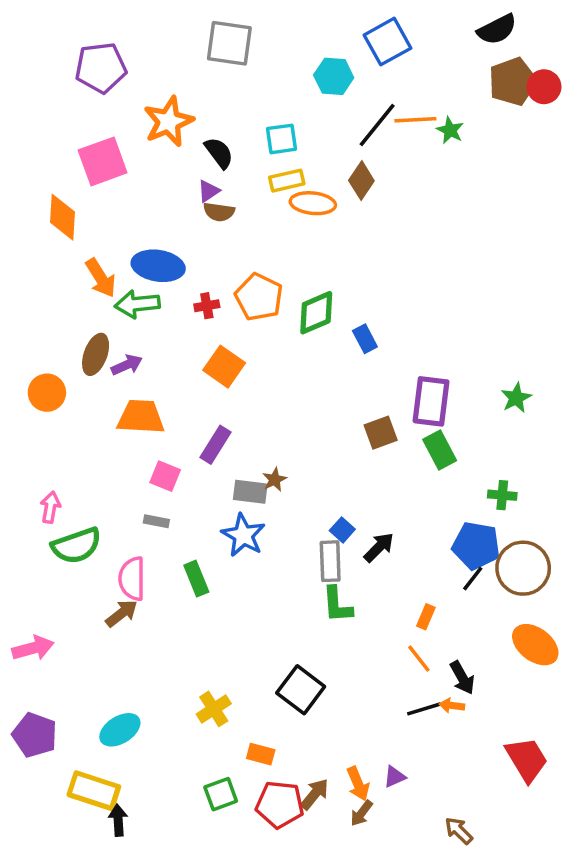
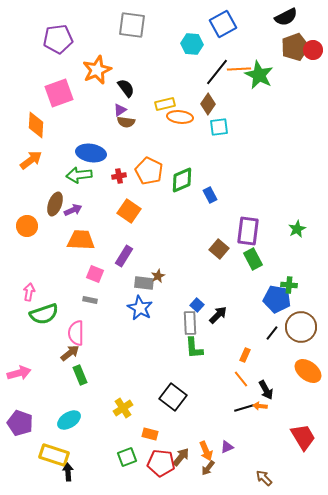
green star: (450, 130) -> (259, 75), size x1.8
cyan square: (282, 139) -> (219, 127), moved
orange arrow: (101, 278) -> (31, 160), moved, turned -95
brown square: (381, 433) -> (219, 249), turned -30
blue pentagon: (476, 546) -> (277, 299), moved
green rectangle: (196, 579) -> (80, 375), moved

